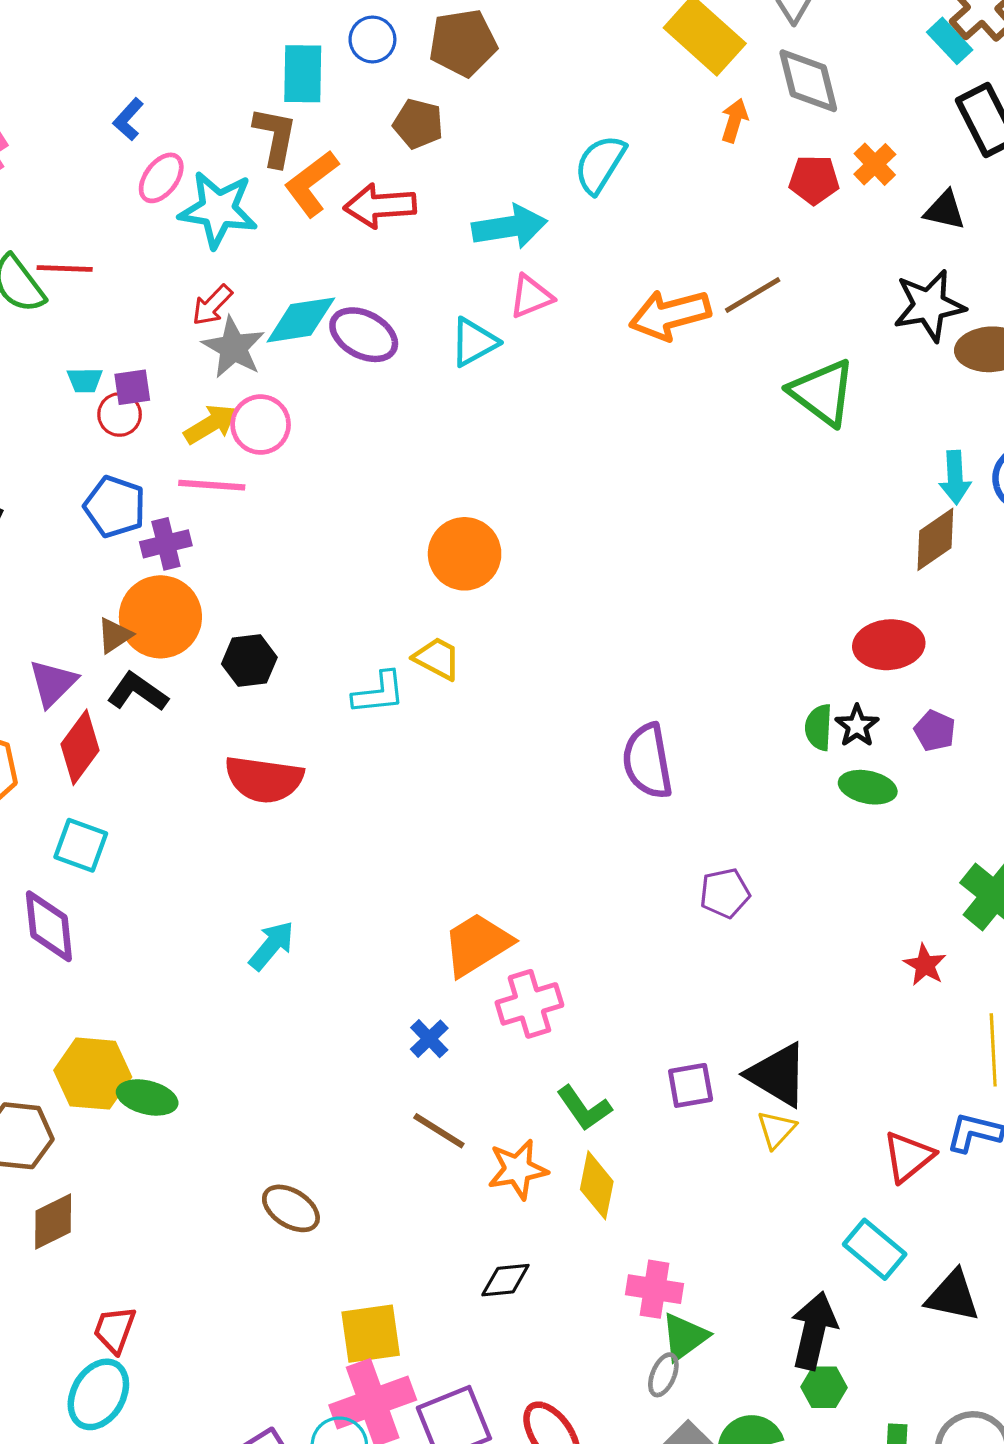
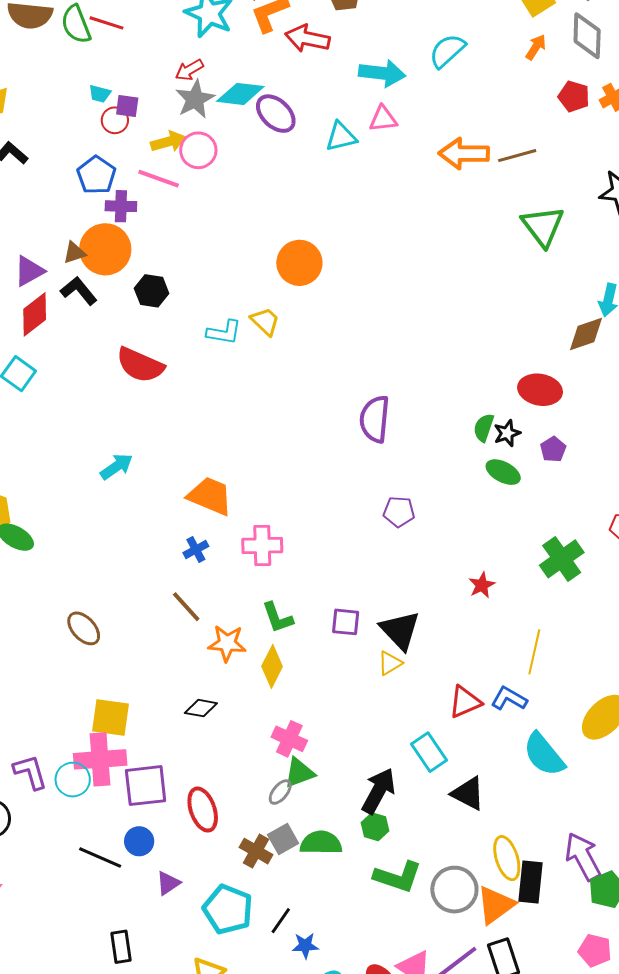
orange trapezoid: (477, 944) -> (210, 496), moved, turned 39
red star: (925, 965) -> (482, 585), moved

